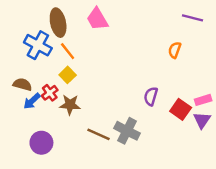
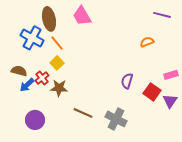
orange semicircle: (175, 50) -> (147, 42), turned 48
pink rectangle: (203, 100) -> (171, 75), moved
gray cross: (127, 131) -> (116, 119), moved

